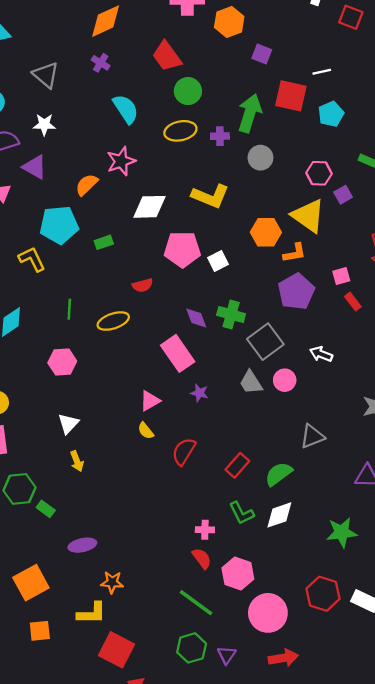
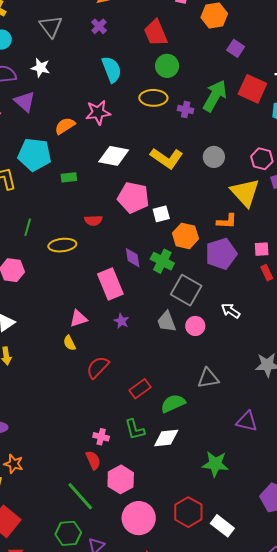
gray circle: (260, 158) -> (214, 157), moved
orange hexagon: (266, 232) -> (185, 236), moved
gray square: (265, 342) -> (186, 290), turned -36

